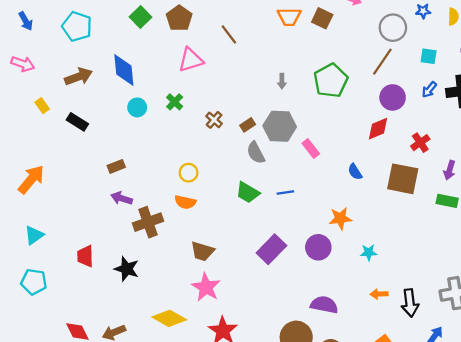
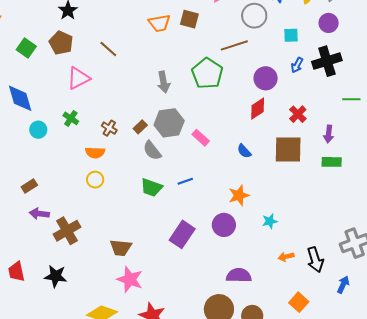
brown line: (382, 62) -> (234, 45), moved, turned 48
gray arrow: (282, 81) -> (164, 82), size x1.5
orange semicircle: (185, 202) -> (95, 153), moved

